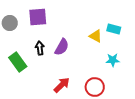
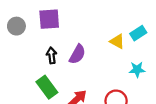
cyan rectangle: (114, 29) -> (138, 33), turned -48
green rectangle: (18, 62) -> (47, 87), moved

